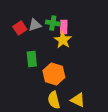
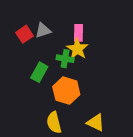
green cross: (53, 23) -> (65, 59), moved
green rectangle: (32, 59) -> (39, 72), turned 35
yellow semicircle: (54, 100) -> (54, 123), moved

